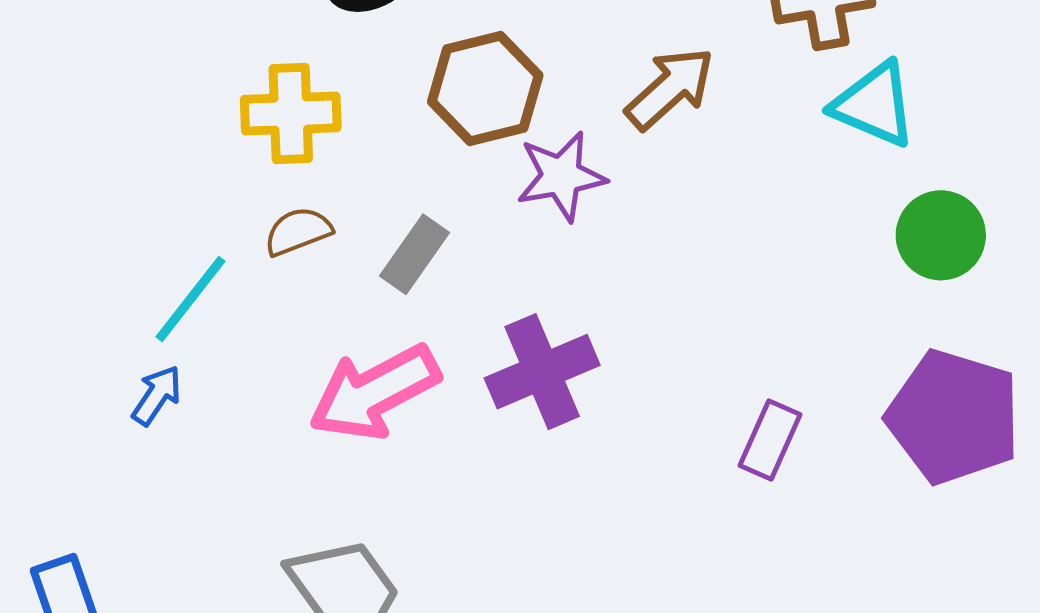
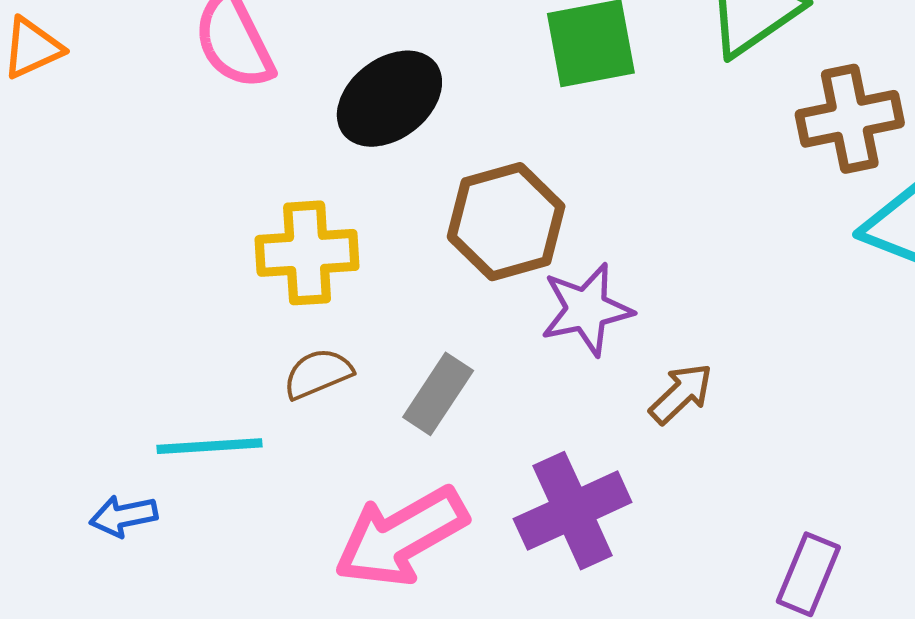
brown arrow: (670, 88) -> (681, 394), moved, size x0.7
cyan line: (190, 299) -> (209, 446), turned 50
blue arrow: (157, 395) -> (124, 516), moved, turned -134

